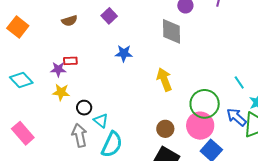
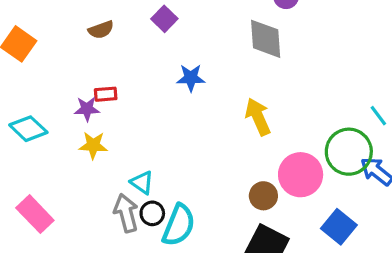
green circle: (205, 104) -> (349, 152), moved
black circle: (84, 108) -> (152, 213), moved
cyan triangle: (101, 121) -> (142, 183), moved
pink circle: (200, 126) -> (301, 175), moved

